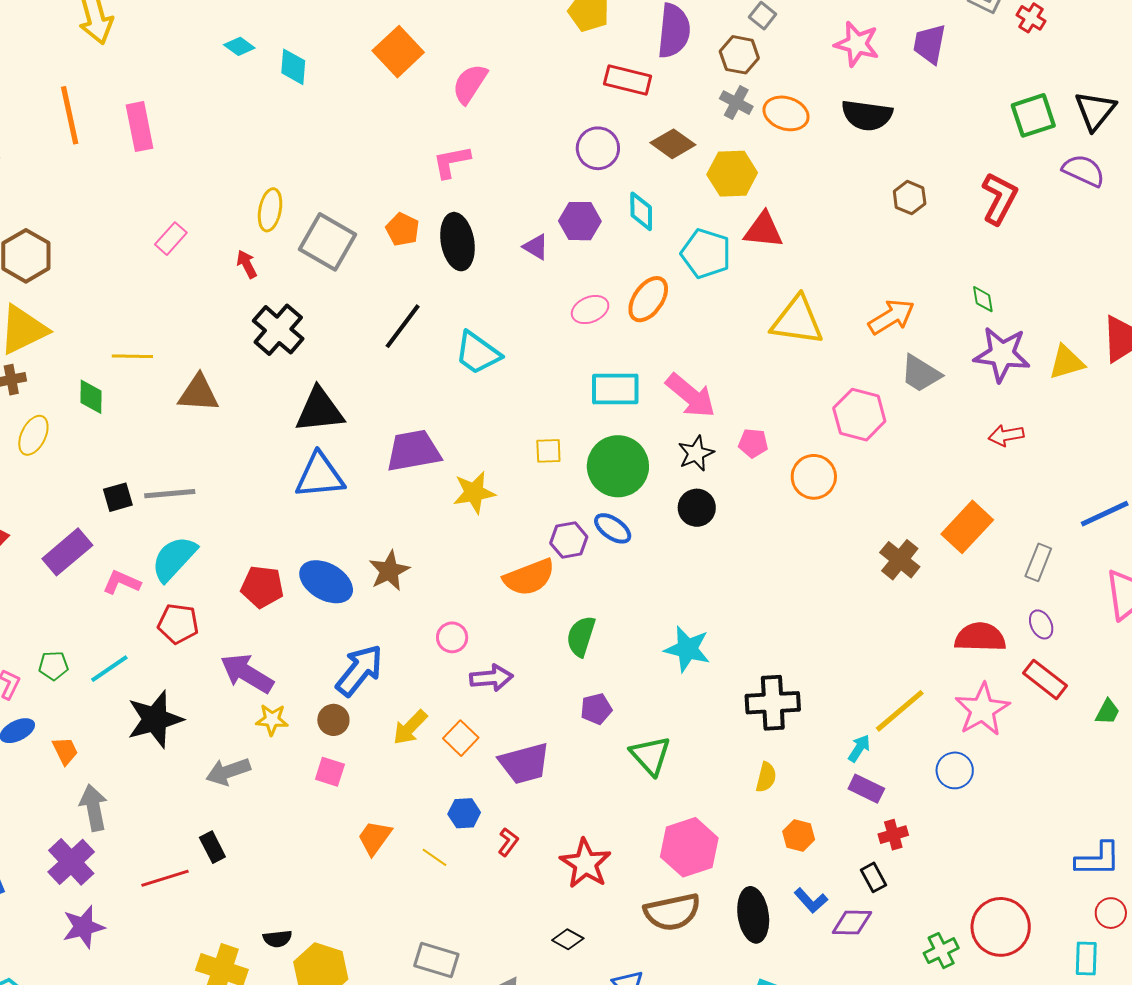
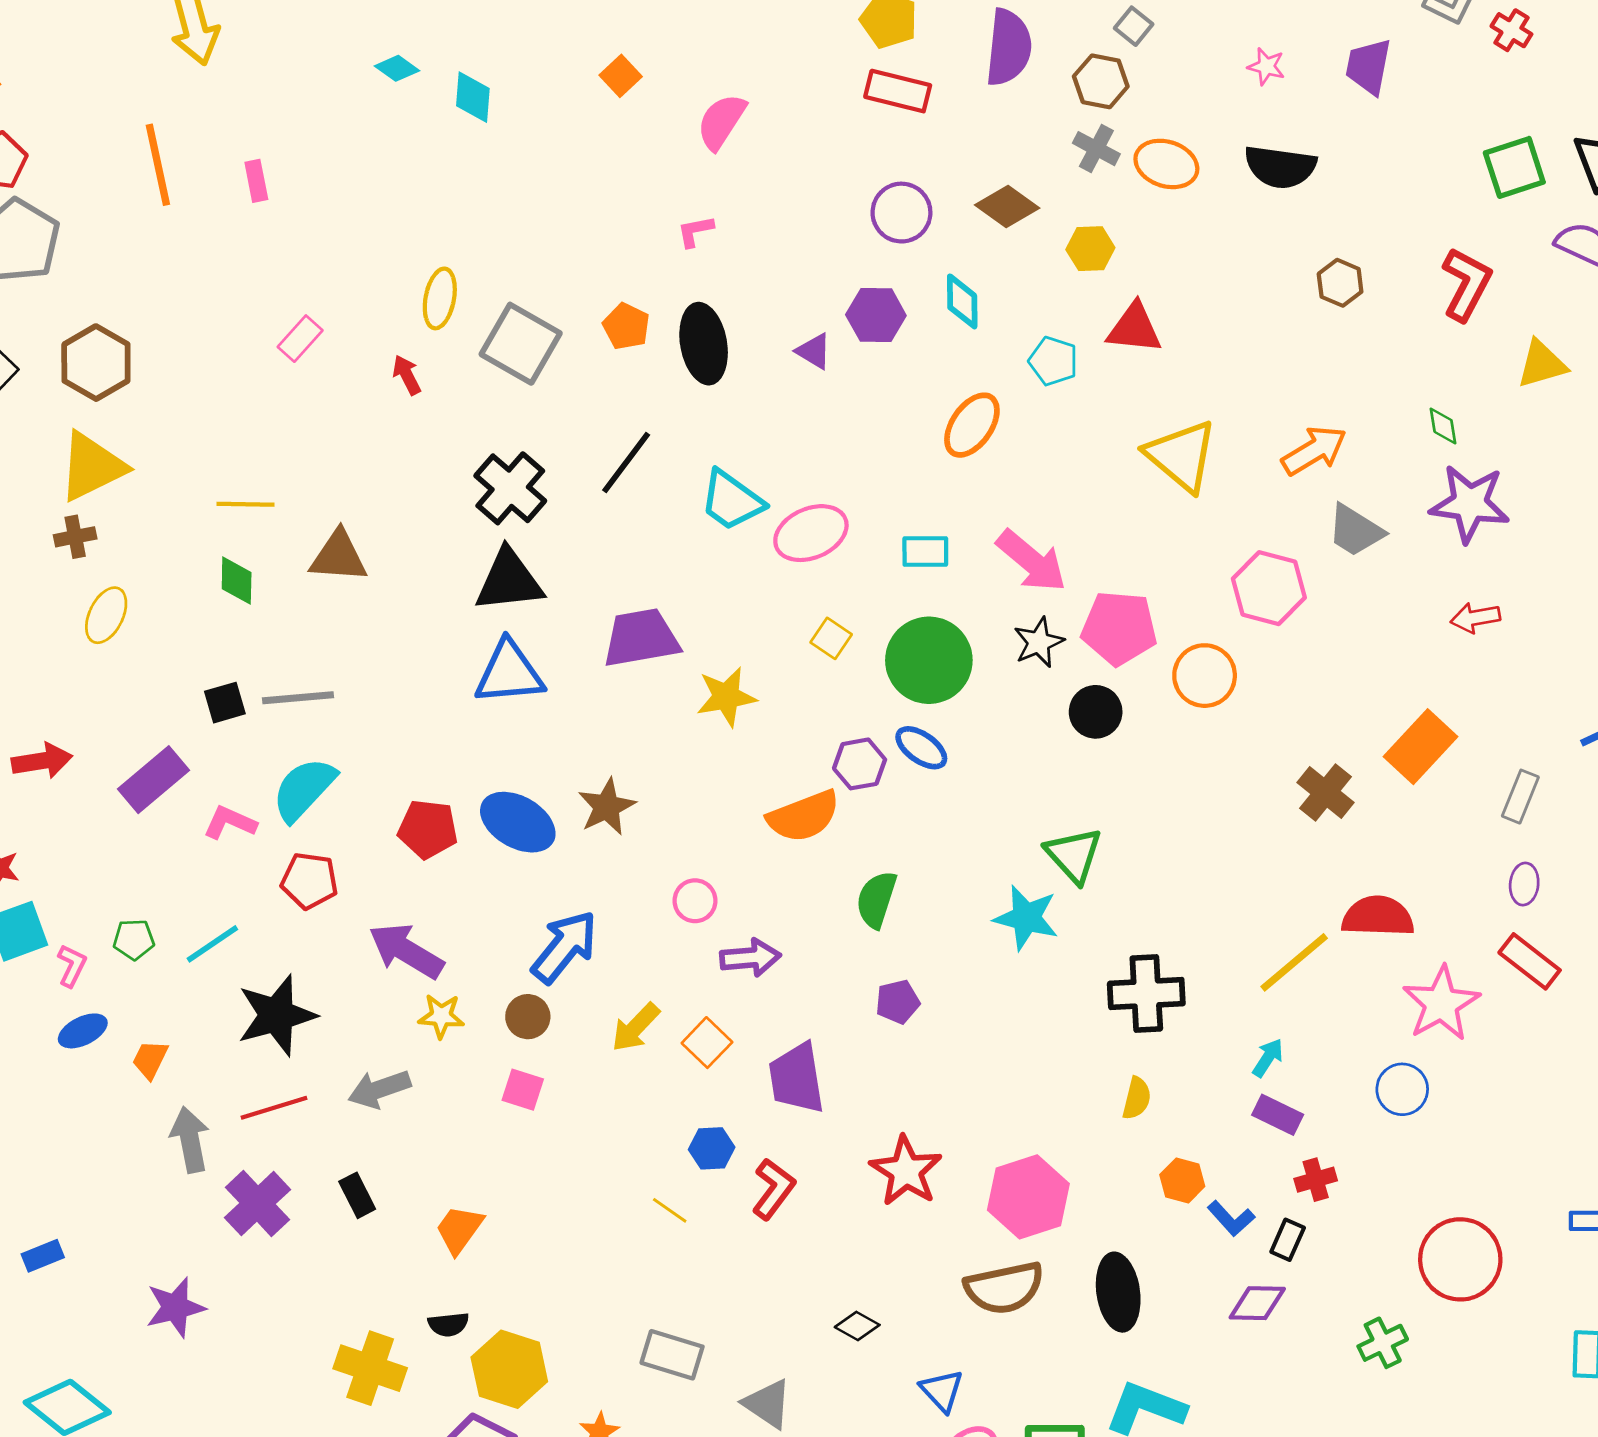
pink star: (857, 44) -> (1266, 66), size x0.6
orange square: (398, 52) -> (621, 76), size x0.6
red rectangle: (628, 80) -> (898, 91), moved
pink rectangle: (140, 127) -> (256, 181), size x0.6
pink L-shape: (451, 162) -> (695, 231), size x0.7
yellow hexagon: (732, 174) -> (1090, 249), size x0.7
cyan pentagon: (706, 254) -> (1053, 361), size x0.7
pink ellipse: (590, 310) -> (811, 533), moved, size x1.4
yellow triangle: (797, 321) -> (1181, 456), turned 32
black cross: (278, 330) -> (510, 488), moved
yellow triangle: (1066, 362) -> (1542, 364), moved
cyan rectangle: (615, 389) -> (925, 551), size x0.7
green diamond: (91, 397) -> (237, 581), moved
pink pentagon: (753, 443) -> (1119, 628), size x1.8
yellow square: (548, 451) -> (831, 638), turned 36
black circle: (697, 508) -> (1096, 712), moved
purple ellipse: (1041, 624) -> (1524, 884), turned 32
red semicircle: (980, 637) -> (1378, 916), moved
yellow line: (900, 711) -> (1294, 962), moved
orange trapezoid: (65, 751) -> (150, 1059), turned -128
green triangle: (650, 755) -> (1074, 855), moved
purple trapezoid: (524, 763) -> (797, 1078), turned 96
orange trapezoid: (375, 838) -> (459, 1229), moved
red L-shape: (508, 842) -> (773, 1189), size x1.5
purple cross: (71, 862) -> (257, 1204), moved
red star: (585, 863) -> (906, 1171), moved
black rectangle: (873, 877) -> (1288, 1240), turned 52
red line: (165, 878) -> (274, 1108), moved
blue L-shape: (811, 901) -> (1231, 1218), moved
red circle: (1001, 927) -> (1460, 1259), moved

